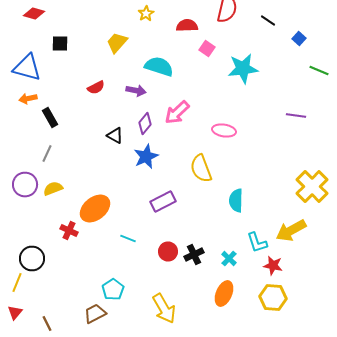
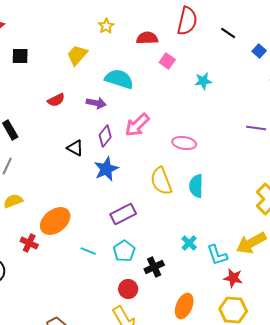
cyan star: (243, 68) -> (203, 81), size x0.6
cyan semicircle: (236, 200) -> (196, 186), moved
red circle: (168, 252) -> (128, 289), moved
cyan cross: (229, 258) -> (189, 243), moved
cyan pentagon: (113, 290) -> (124, 251), moved

